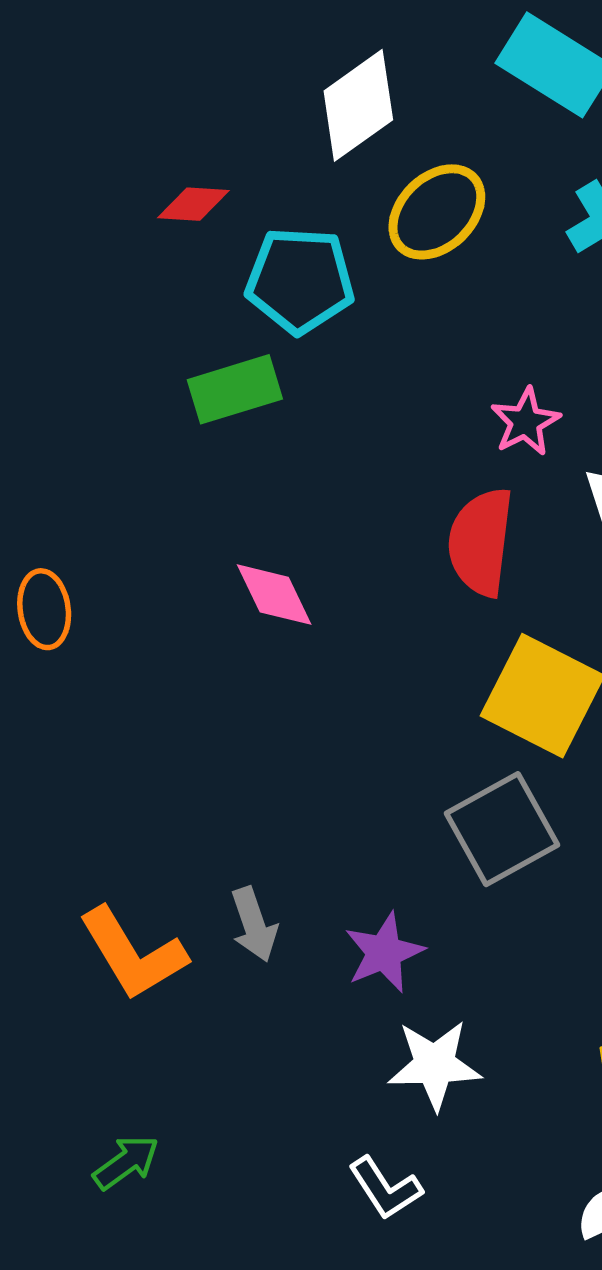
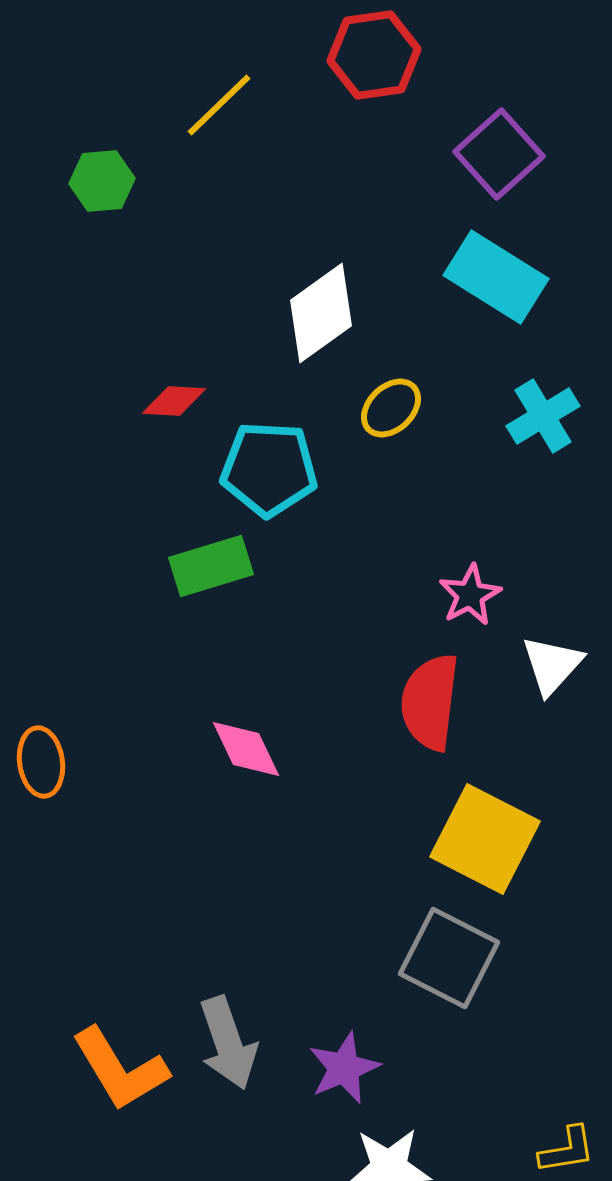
yellow ellipse: (437, 212) -> (391, 408), size x0.7
gray square: (502, 829) -> (449, 958), turned -34
gray arrow: (254, 925) -> (228, 1043), size x1.4

